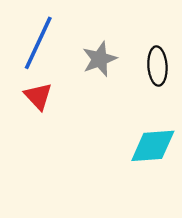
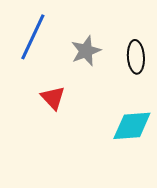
red triangle: (38, 96) -> (53, 98), moved

